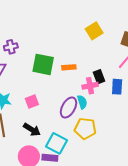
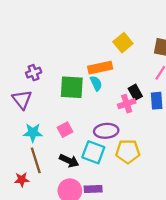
orange rectangle: (69, 67) -> (100, 68), moved, size x1.5
cyan semicircle: (82, 102) -> (96, 83), moved
purple ellipse: (68, 108) -> (106, 131), turned 65
cyan square: (56, 143) -> (93, 152), moved

